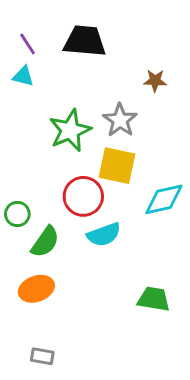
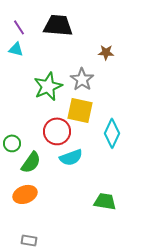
cyan diamond: (164, 199) -> (112, 133), turned -52

